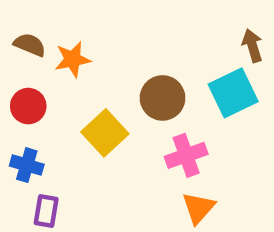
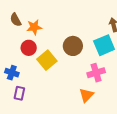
brown semicircle: (30, 45) -> (16, 20), turned -144
red circle: (28, 106) -> (29, 48), moved
pink cross: (186, 155) -> (96, 73), moved

